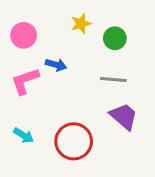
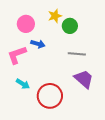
pink circle: (24, 35) -> (26, 24), moved
green circle: (115, 38) -> (70, 26), moved
cyan arrow: (24, 135) -> (23, 84), moved

